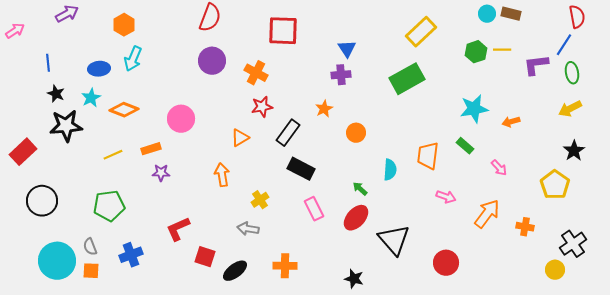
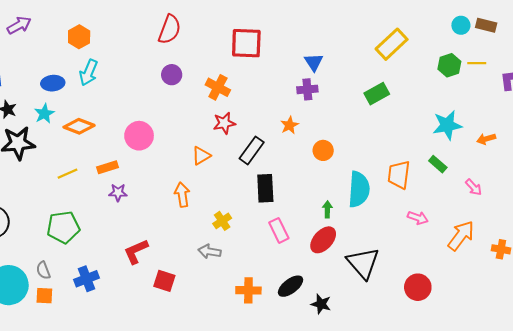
purple circle: (212, 61) -> (172, 75), size x0.7
green rectangle: (407, 79) -> (377, 94), size x0.7
black rectangle: (301, 169) -> (265, 188), turned 60
cyan semicircle: (390, 170) -> (359, 189), size x1.6
green arrow: (360, 189) -> (327, 209), turned 49
black ellipse: (235, 271) -> (291, 286), moved

